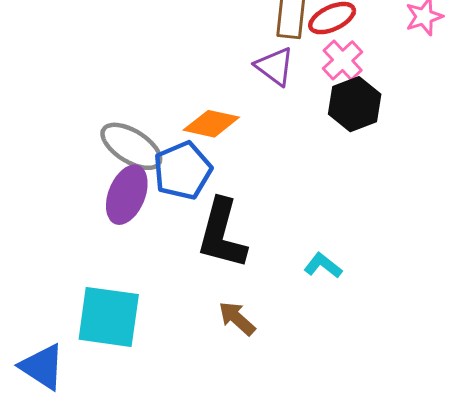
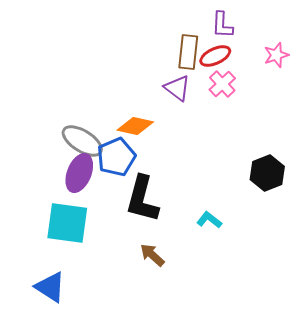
black hexagon: (355, 104) -> (267, 173), moved
cyan square: (109, 317) -> (67, 223), moved
blue triangle: (42, 367) -> (50, 287), moved

